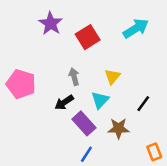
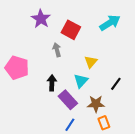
red square: (88, 37) -> (71, 30), turned -30
gray arrow: (74, 77) -> (57, 50), moved
black arrow: (64, 102) -> (52, 83), turned 126
orange rectangle: (154, 152) -> (104, 123), moved

